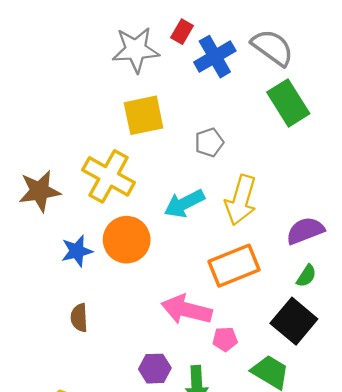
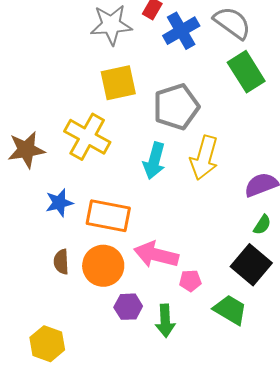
gray pentagon: (209, 142) -> (176, 107), size x1.8
cyan arrow: (184, 204) -> (154, 161), turned -48
orange circle: (127, 240) -> (103, 266), moved
orange rectangle: (234, 266) -> (108, 216), moved, turned 33

